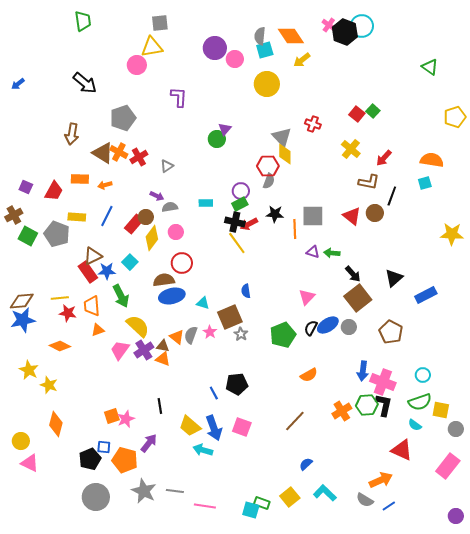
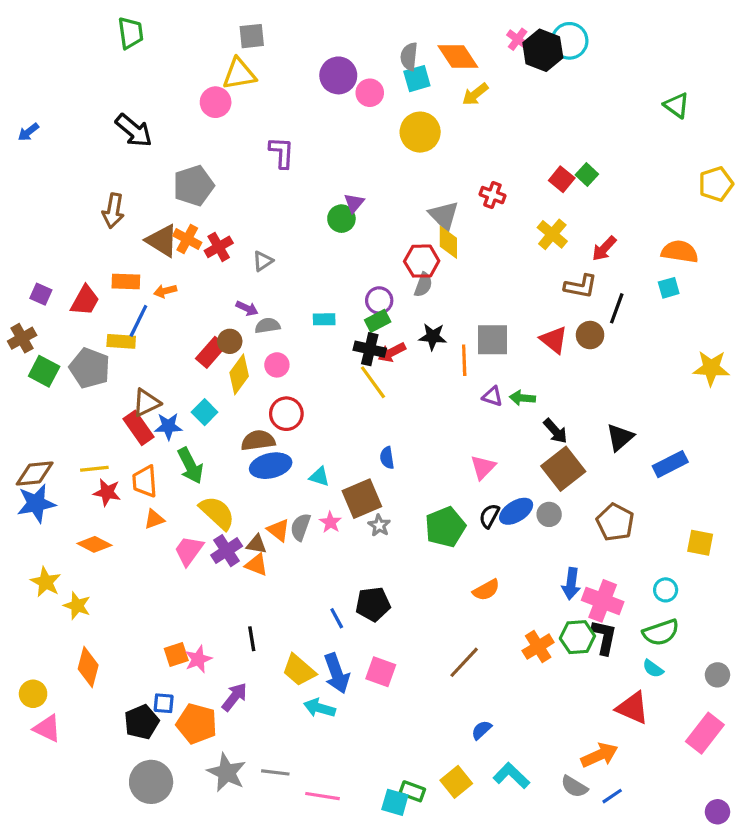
blue line: (107, 216) -> (138, 321), moved
yellow square: (441, 410) -> (700, 543), moved

